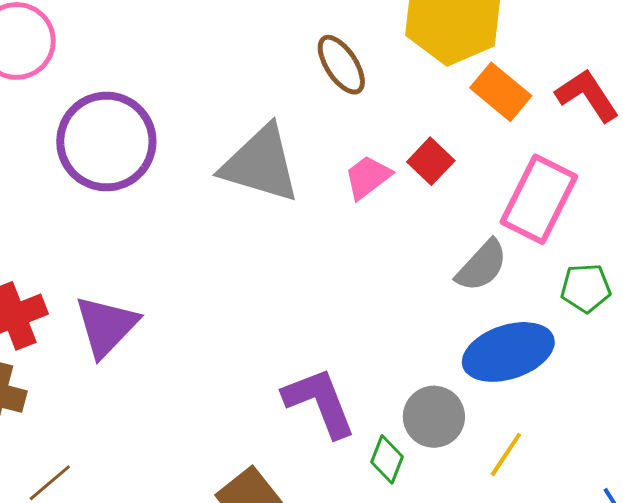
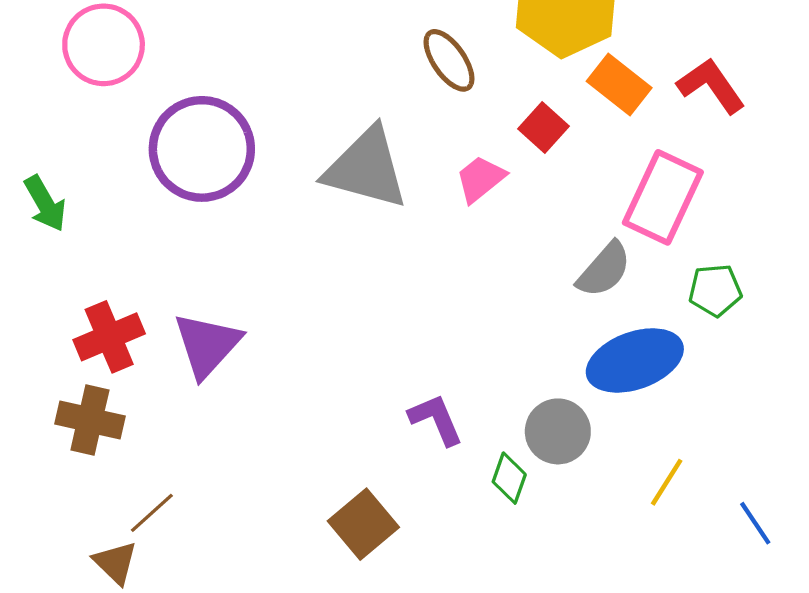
red square: (431, 161) -> (543, 128), moved
purple L-shape: (320, 402) -> (436, 419), size x0.7
yellow line: (506, 454) -> (667, 482), moved

